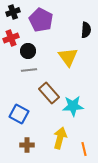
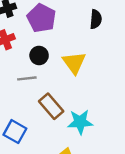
black semicircle: (86, 30) -> (96, 19), moved
black circle: (28, 51) -> (39, 55), moved

